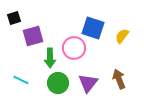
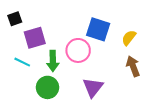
brown arrow: (119, 79) -> (133, 66), moved
cyan line: (21, 80) -> (22, 62), moved
green circle: (58, 83) -> (47, 87), moved

